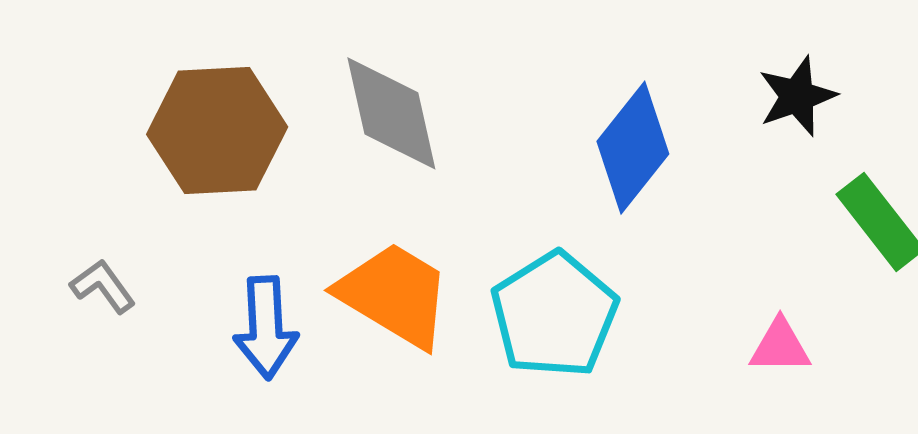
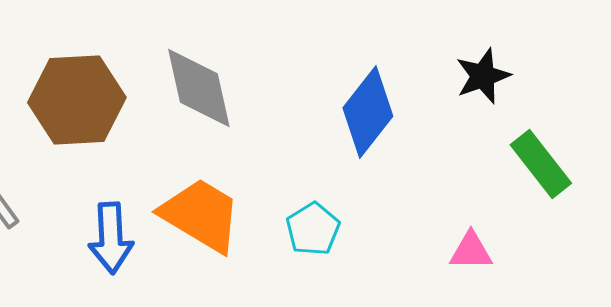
cyan pentagon: (554, 315) -> (313, 229), size x0.6

